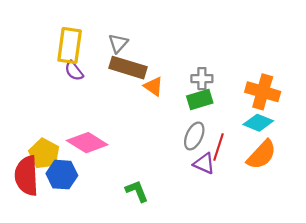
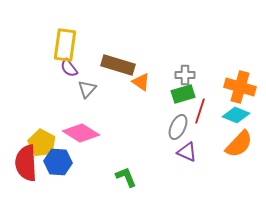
gray triangle: (118, 43) -> (87, 89), moved
red line: (218, 147) -> (200, 111), moved

